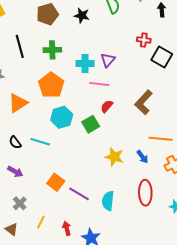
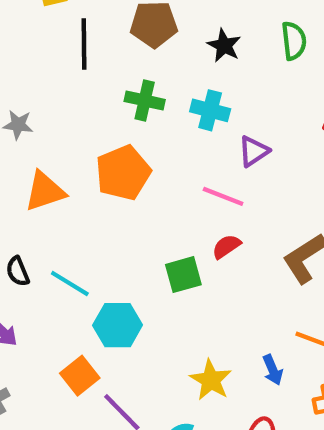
black line: (20, 46) -> (84, 44), moved
cyan cross: (85, 63) -> (210, 110), moved
cyan hexagon: (62, 117) -> (118, 325), moved
yellow star: (114, 157) -> (211, 380), moved

